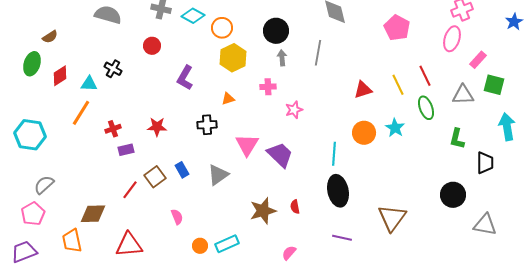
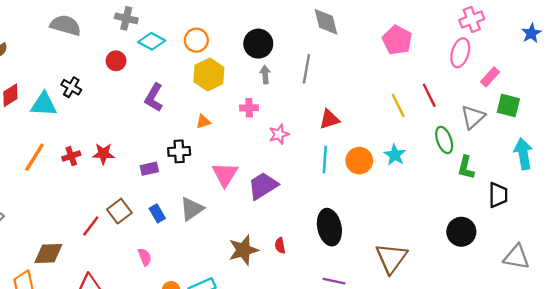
cyan diamond: (193, 16) -> (152, 41), moved
cyan triangle: (89, 84) -> (44, 104), size x1.4
red triangle: (363, 90) -> (329, 119), moved
gray triangle: (463, 95) -> (473, 117), turned -40
green ellipse: (426, 108) -> (444, 140), moved
orange line: (81, 113) -> (35, 157), moved
red star: (157, 127) -> (103, 154), moved
purple rectangle: (126, 150) -> (149, 169), moved
cyan line: (334, 154) -> (325, 159), moved
purple trapezoid: (280, 155) -> (263, 186), turned -76
blue rectangle: (182, 170) -> (157, 213), moved
gray triangle: (485, 225) -> (516, 257), moved

